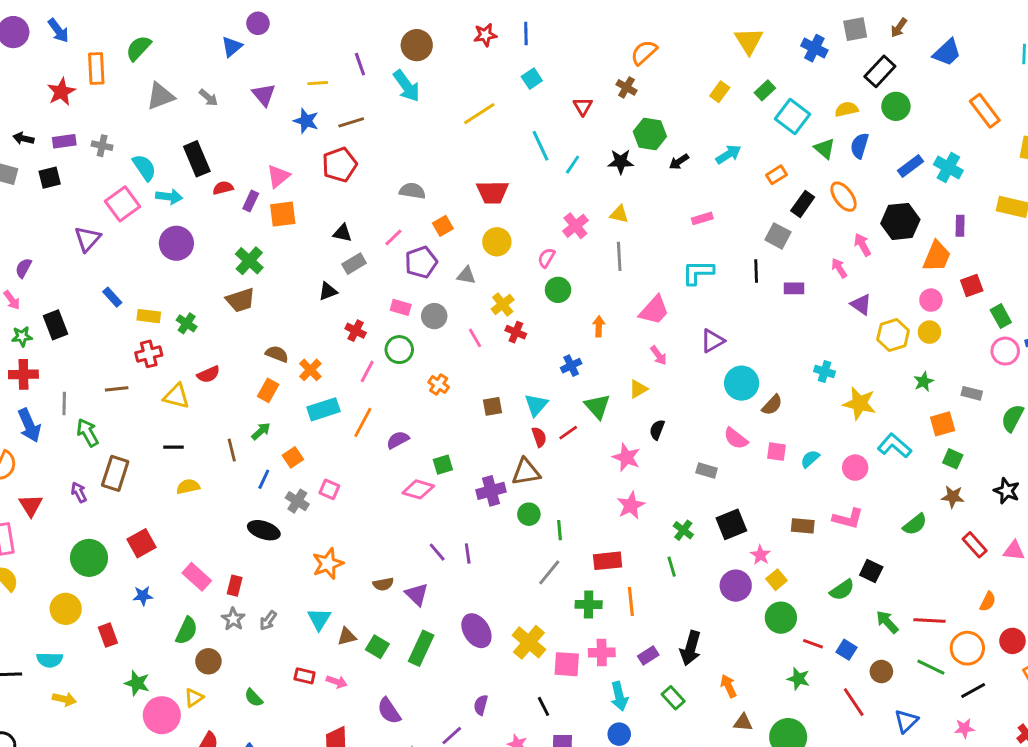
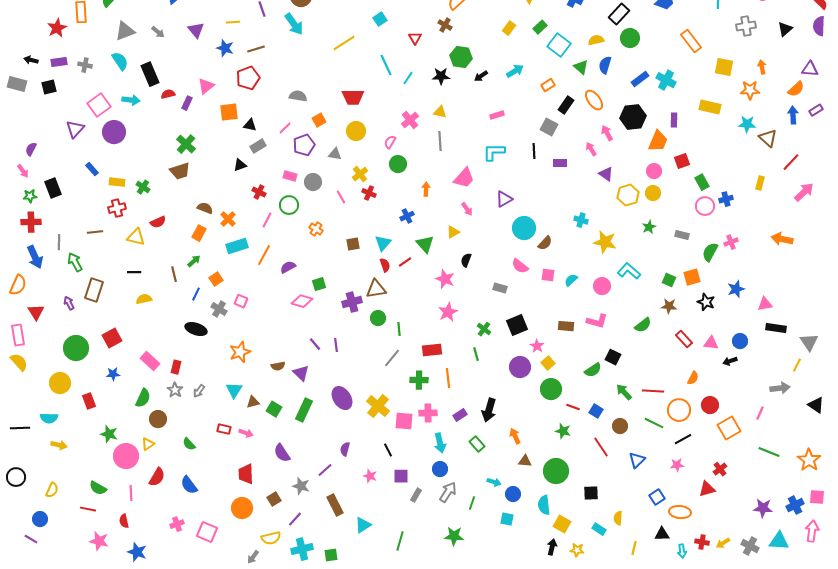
cyan semicircle: (144, 168) -> (120, 61), moved
orange square: (283, 214) -> (229, 112), moved
purple circle: (176, 243) -> (114, 132), moved
orange square: (943, 424) -> (692, 277), moved

